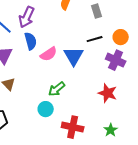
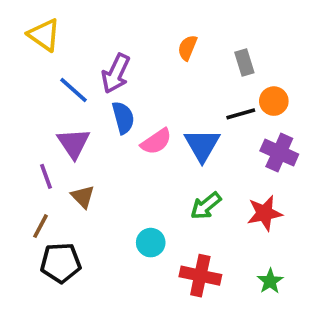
orange circle: (121, 37) -> (274, 101), moved
green arrow: (57, 89) -> (206, 206), moved
red star: (108, 93) -> (265, 213), turned -30

